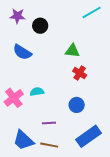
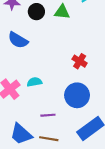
green triangle: (72, 51) -> (62, 12), moved
blue circle: (77, 105) -> (77, 95), size x1.5

